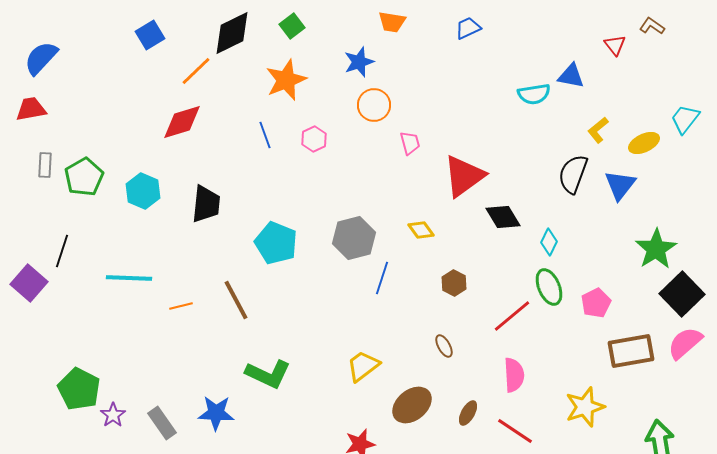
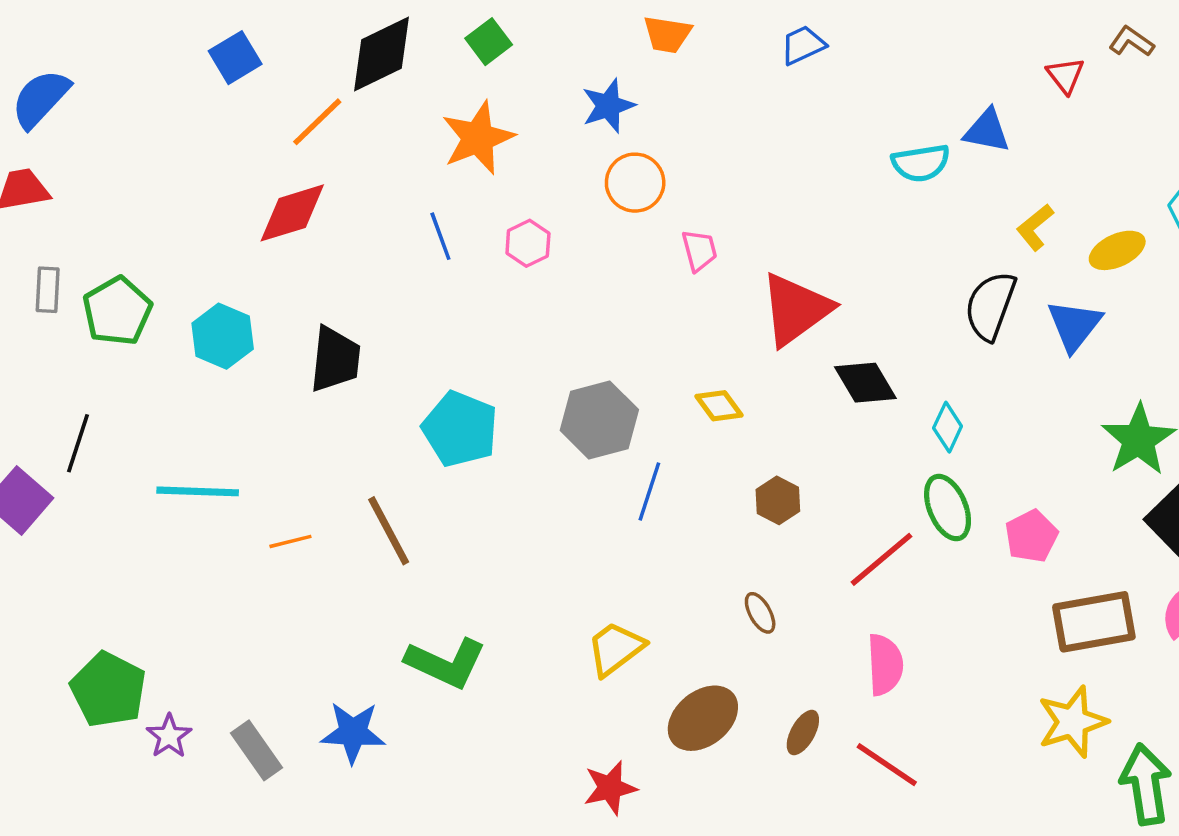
yellow star: (585, 407) -> (1073, 722), moved

